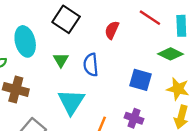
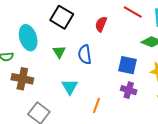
cyan triangle: (71, 102) -> (70, 87), size x0.7
purple cross: (134, 118) -> (129, 90), moved

